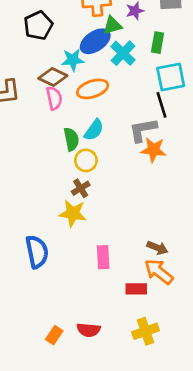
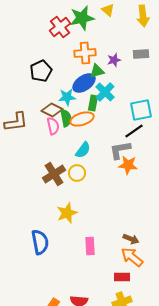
green rectangle: (157, 43) -> (93, 103), moved
black line: (161, 105) -> (134, 131), turned 72
green semicircle: (71, 139) -> (66, 118), moved
brown cross: (81, 188) -> (54, 174), moved, size x1.6
yellow star: (73, 213) -> (67, 213), turned -30
red rectangle: (136, 289) -> (122, 277), moved

